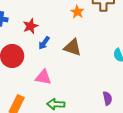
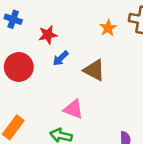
pink triangle: (43, 77) -> (73, 109), moved

